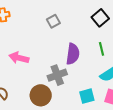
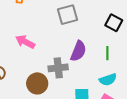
black square: (100, 18) -> (114, 23), turned -36
gray square: (53, 21) -> (67, 15), size x1.5

